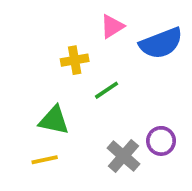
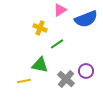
yellow cross: (75, 60) -> (40, 28), turned 32
green triangle: (54, 120) -> (40, 65), moved

